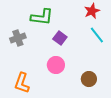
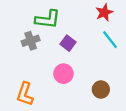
gray cross: (18, 38) -> (31, 41), moved

